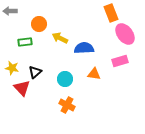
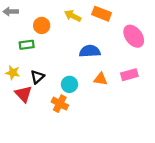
orange rectangle: (111, 13) -> (102, 14), moved, turned -48
yellow arrow: (60, 38) -> (73, 16), moved
pink rectangle: (120, 61) -> (129, 75), moved
orange cross: (67, 105) -> (60, 104), moved

